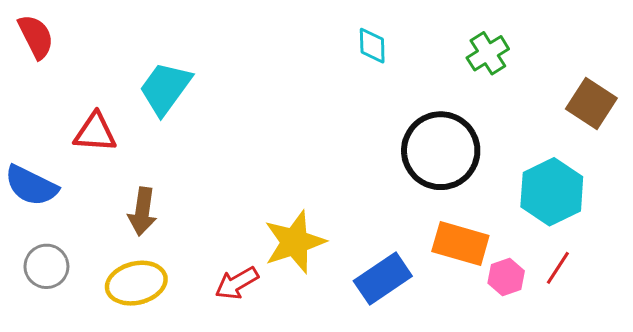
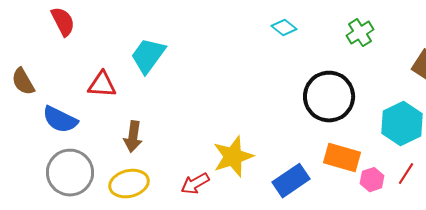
cyan diamond: (372, 46) -> (284, 28), turned -50
gray circle: (46, 266) -> (70, 173), size x1.6

